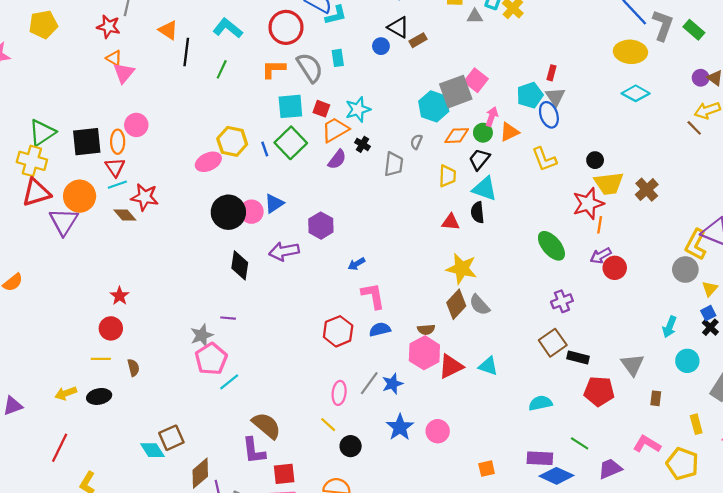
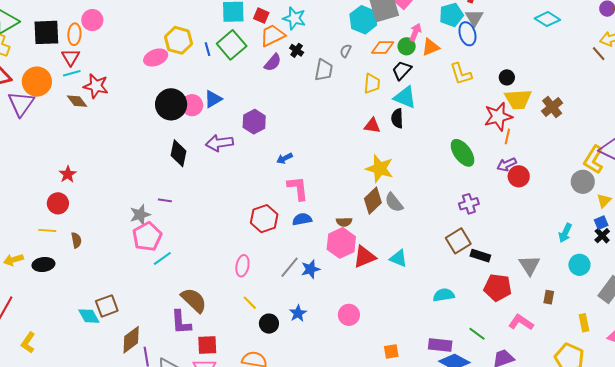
cyan star: (358, 109) -> (294, 18), turned 30
pink ellipse: (339, 393) -> (242, 266), moved
blue star: (400, 427) -> (298, 313), moved, size x0.7
pink L-shape: (647, 444) -> (521, 322), moved

